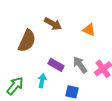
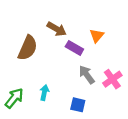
orange triangle: (89, 30) -> (97, 36), turned 48
purple rectangle: (56, 65) -> (74, 48), moved

